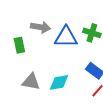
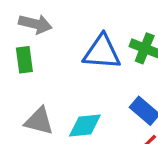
gray arrow: (41, 27) -> (35, 24), moved

